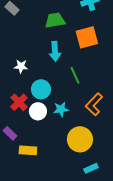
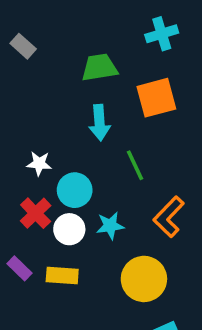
white star: (21, 66) -> (39, 163), moved
yellow rectangle: (28, 150) -> (62, 275), moved

